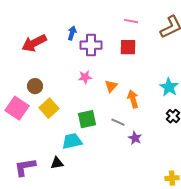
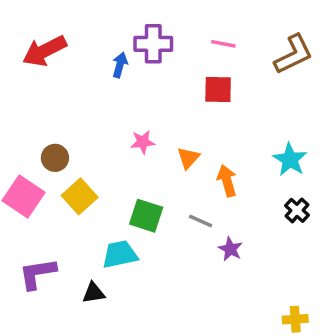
red arrow: (34, 43) -> (44, 51), moved
purple cross: (91, 45) -> (153, 44), moved
green square: (87, 119) -> (146, 216), turned 30
purple L-shape: (25, 167) -> (37, 274), moved

